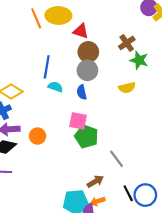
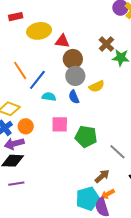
orange line: (36, 18) -> (20, 70), moved
blue line: (47, 67) -> (37, 80), turned 40
yellow semicircle: (127, 88) -> (97, 86), moved
pink square: (78, 121) -> (60, 124), moved
orange circle: (38, 136) -> (26, 126), moved

